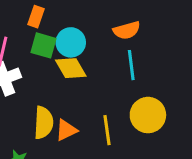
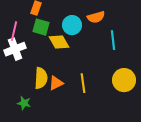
cyan circle: (71, 42) -> (72, 25), moved
cyan line: (131, 65) -> (113, 40), moved
yellow circle: (148, 115) -> (124, 80), moved

